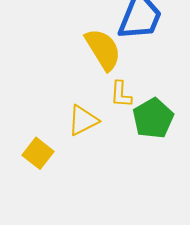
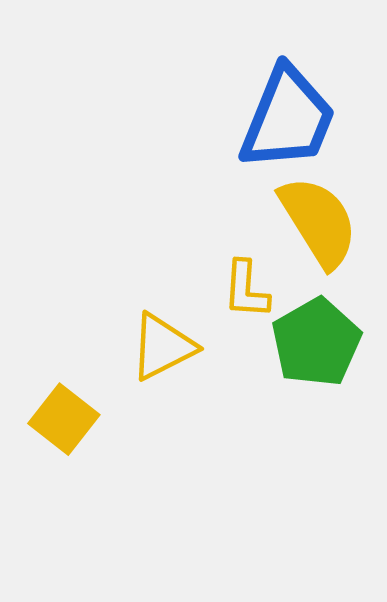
yellow semicircle: (103, 49) -> (318, 222), moved

